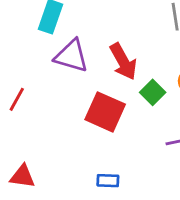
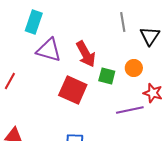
green square: (153, 92) -> (107, 76), turned -30

